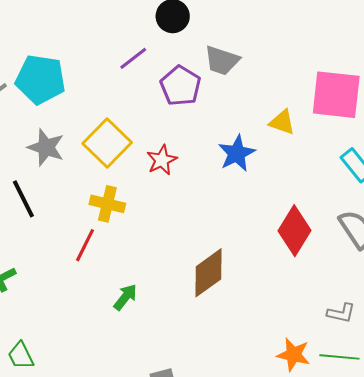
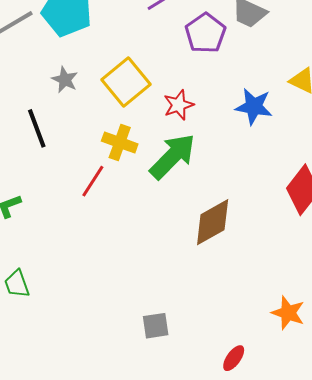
gray star: (46, 147) -> (65, 80), size x0.7
blue star: (237, 153) -> (254, 106), turned 30
green arrow: (125, 297) -> (173, 156), moved, size x1.8

